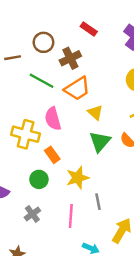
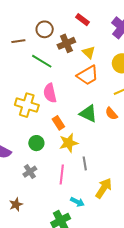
orange trapezoid: (77, 89) -> (88, 75), moved
yellow triangle: (95, 112) -> (89, 52), moved
green triangle: (100, 142) -> (88, 114), turned -48
orange rectangle: (52, 155) -> (58, 123), moved

